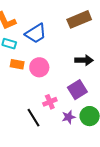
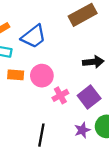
pink cross: (50, 102) -> (60, 95), moved
black line: (34, 118) -> (41, 135), turned 48

